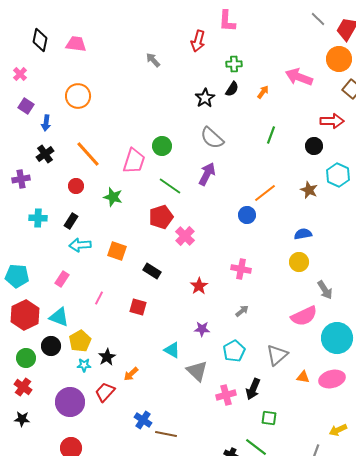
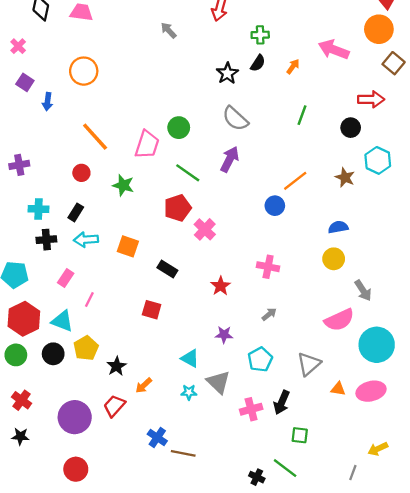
black cross: (45, 154) -> (46, 240), moved, turned 30
pink line: (99, 298) -> (89, 300), moved
green circle: (26, 358) -> (16, 355), moved
cyan star: (84, 365) -> (189, 392), moved

